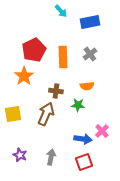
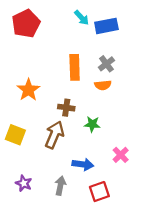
cyan arrow: (61, 11) -> (82, 18), moved
red pentagon: (34, 50) -> (26, 24), moved
orange semicircle: (87, 86) -> (103, 85), moved
yellow square: (13, 114) -> (15, 135), turned 30
blue arrow: (83, 139) -> (83, 164), moved

